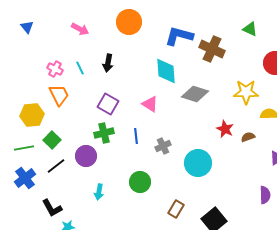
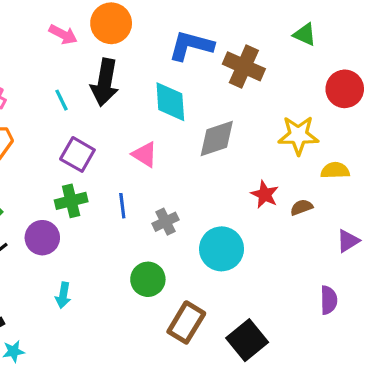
pink arrow: (80, 29) -> (63, 34), moved
black arrow: (108, 63) -> (105, 82), moved, size x1.6
cyan line: (80, 68) -> (61, 100), moved
gray diamond: (195, 94) -> (217, 138), turned -36
green circle: (140, 182) -> (148, 279), moved
brown rectangle: (176, 209) -> (186, 322), size x1.4

